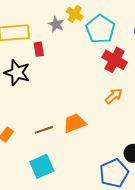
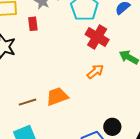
red rectangle: (39, 49) -> (33, 24), moved

